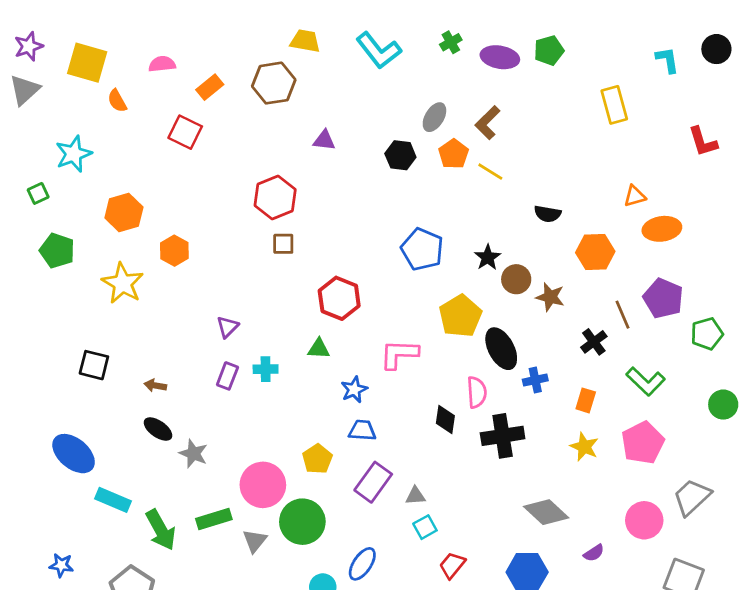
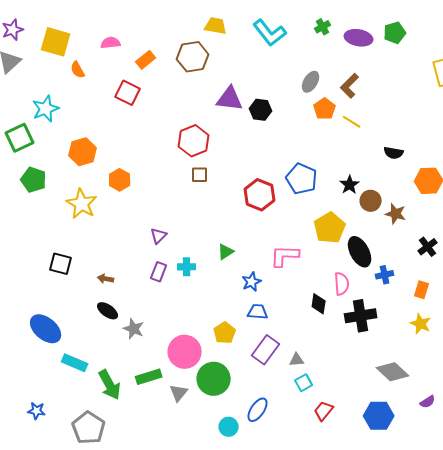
purple triangle: (324, 140) -> (230, 99), size x1.6
black hexagon: (400, 155) -> (261, 110), moved
green square: (38, 193) -> (20, 138), size x1.8
red hexagon: (339, 298) -> (260, 195), moved
green triangle: (319, 349) -> (226, 252), turned -36

